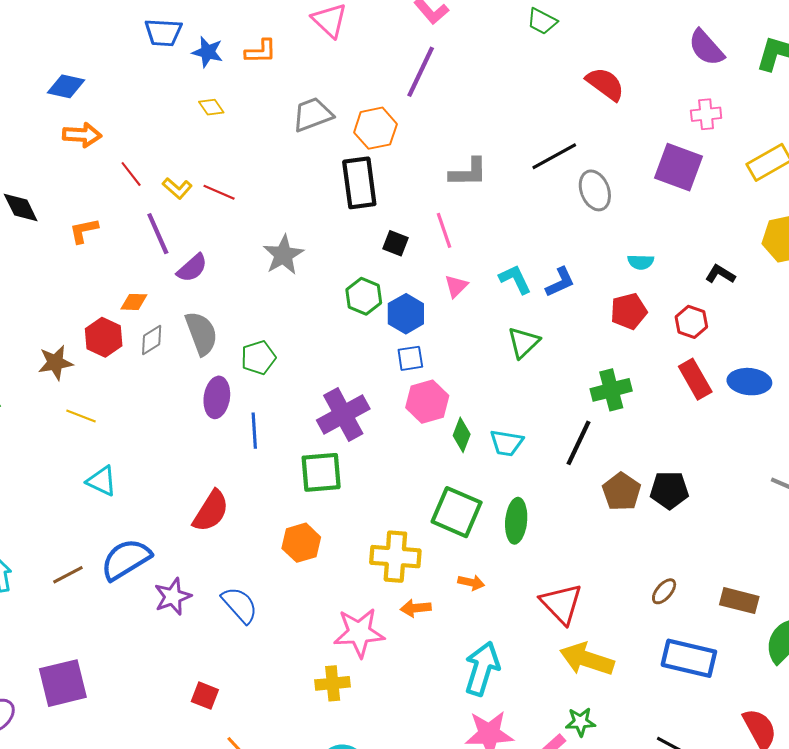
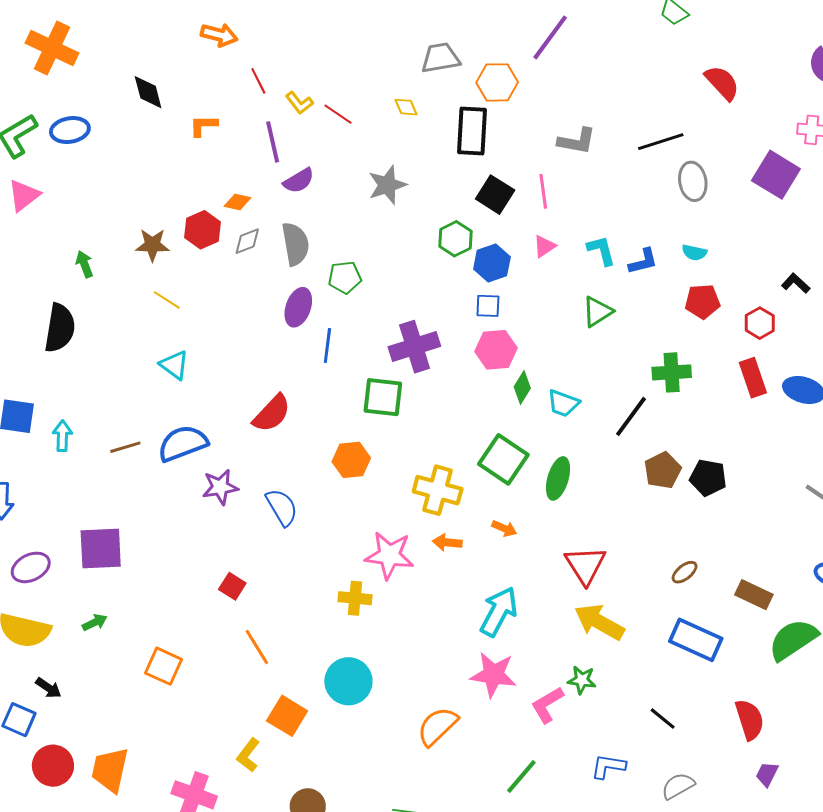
yellow diamond: (211, 107) -> (406, 107), moved
black square: (395, 243) -> (495, 195), size x1.5
cyan semicircle: (641, 262) -> (694, 253), moved

